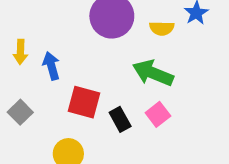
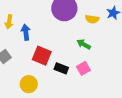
green arrow: (153, 73) -> (84, 44), size x0.6
black rectangle: (120, 119) -> (61, 68), turned -48

